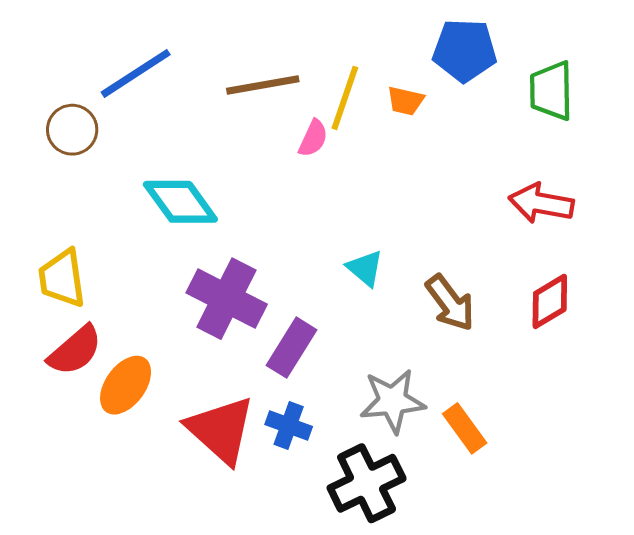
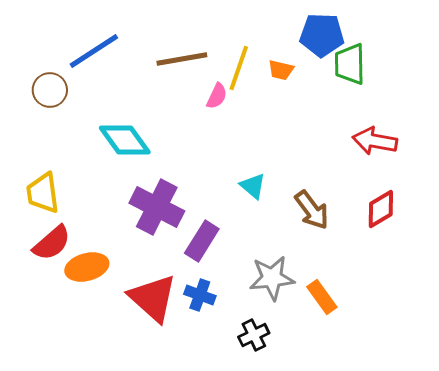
green trapezoid: (551, 91) -> (350, 64), moved
orange ellipse: (126, 385) -> (87, 267), turned 39
black cross: (367, 483) -> (254, 335), size x0.6

